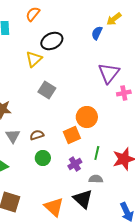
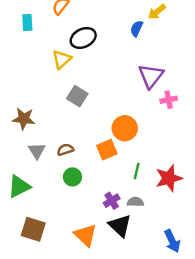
purple cross: (75, 164) -> (112, 201), moved

